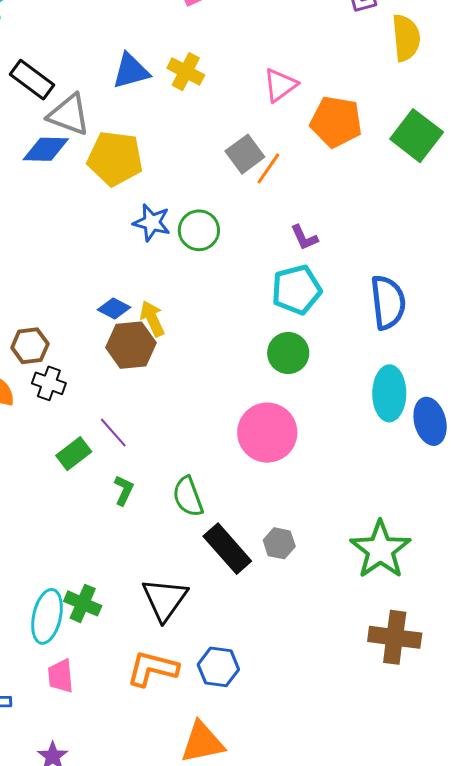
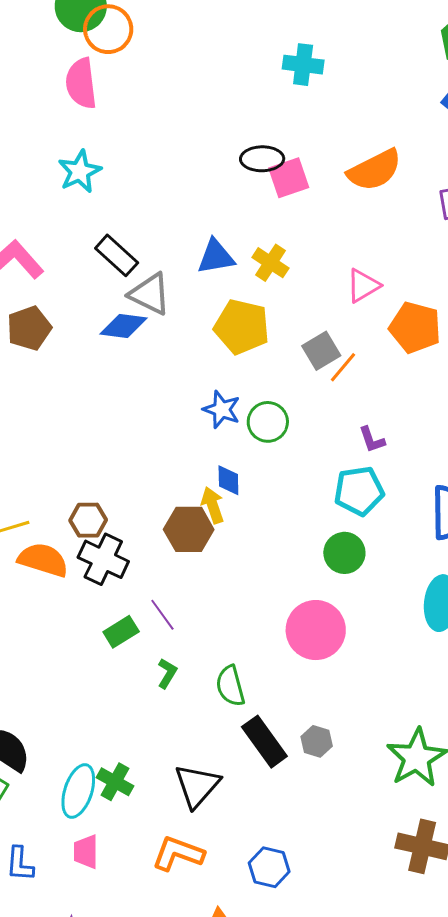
yellow pentagon: (115, 158) -> (242, 327), moved
blue diamond: (114, 309) -> (228, 480), moved, turned 56
black cross: (49, 383) -> (103, 559), size x1.5
blue hexagon: (218, 667) -> (269, 867), moved

